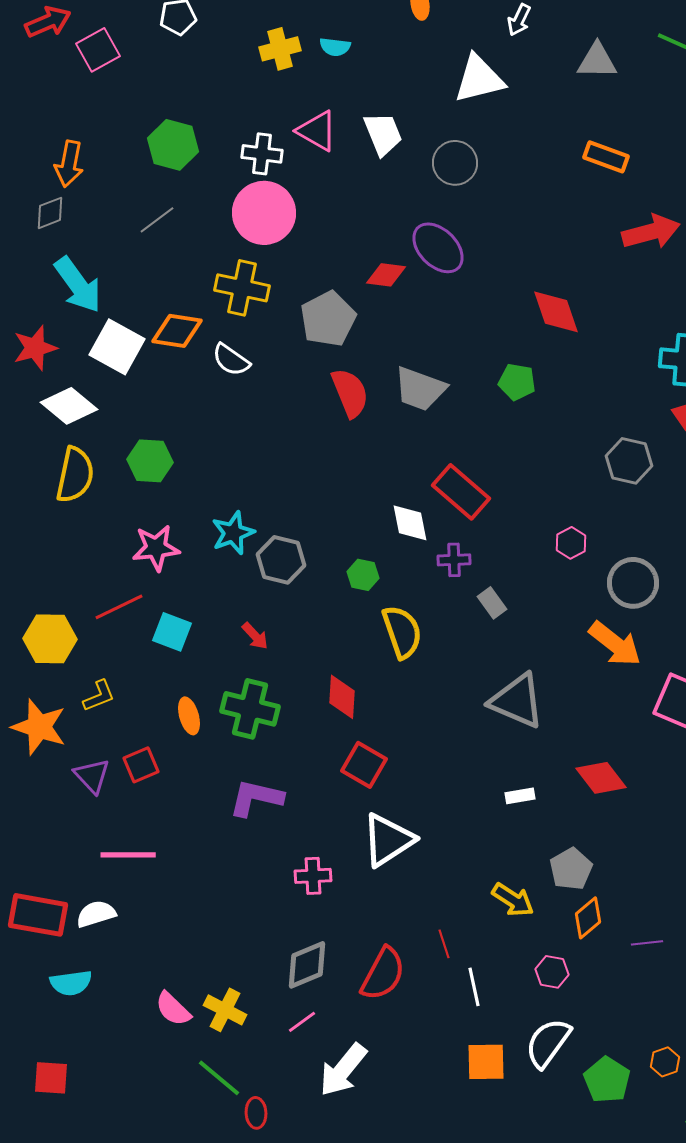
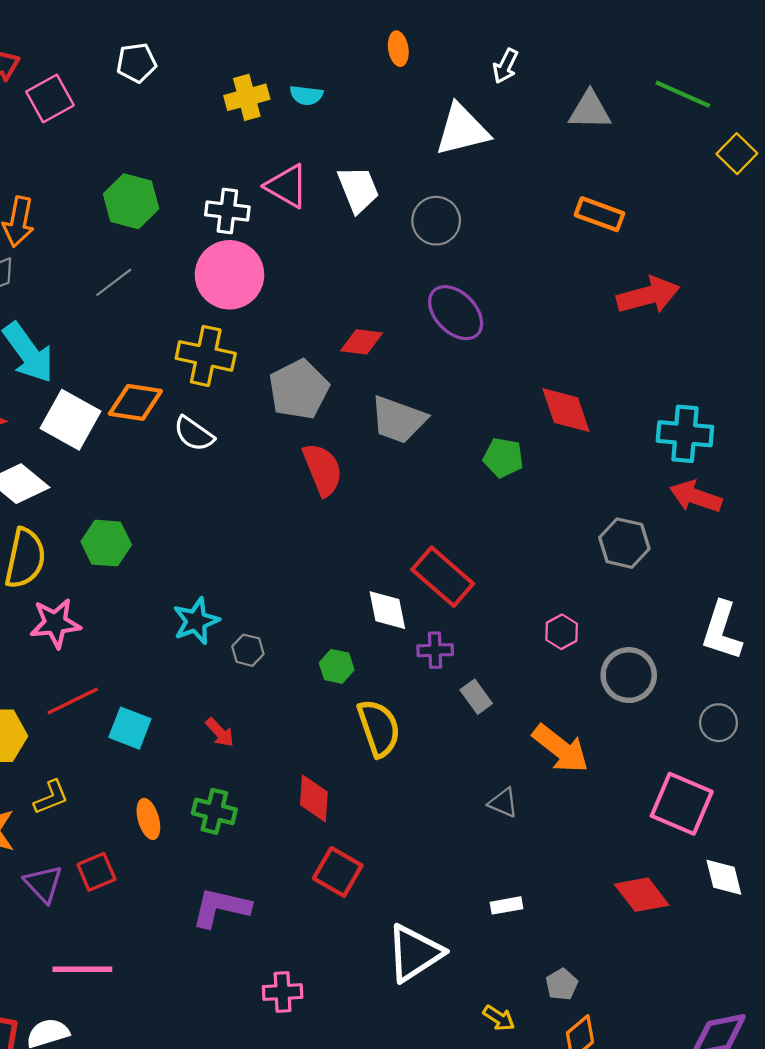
purple ellipse: (438, 248) -> (456, 313), moved
red diamond: (556, 312) -> (566, 410), moved
gray trapezoid: (420, 389) -> (398, 420), moved
pink star: (156, 548) -> (55, 623), moved
gray hexagon: (281, 560) -> (248, 650), size x0.6
orange arrow: (615, 644) -> (561, 749), moved
gray triangle: (517, 701) -> (503, 803), size x0.5
green cross: (250, 709) -> (214, 811), size x0.7
red diamond: (601, 778) -> (642, 895), moved
white triangle: (388, 840) -> (414, 953), moved
gray pentagon: (571, 869) -> (562, 984), size x0.7
yellow arrow: (513, 900) -> (499, 1018), size x0.7

